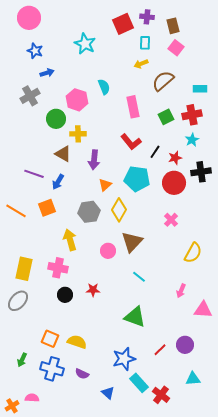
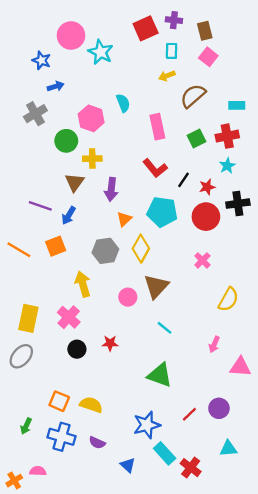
pink circle: (29, 18) -> (71, 36), moved
brown triangle: (63, 154) -> (75, 182), turned 36
pink cross: (58, 268) -> (69, 317), turned 30

